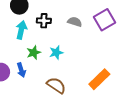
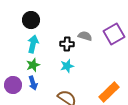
black cross: (44, 21) -> (67, 44), moved
green star: (34, 53) -> (33, 65), moved

